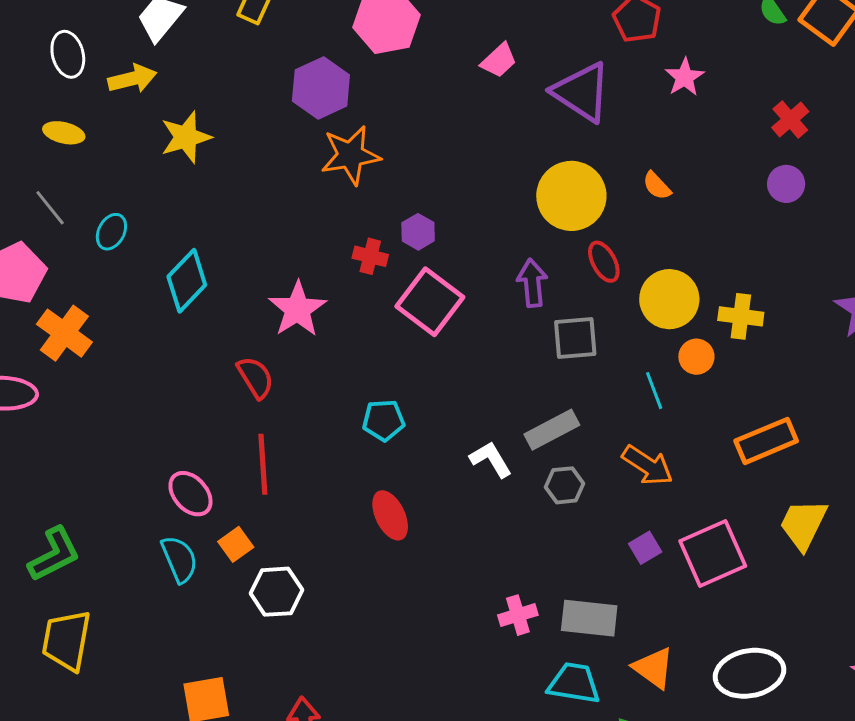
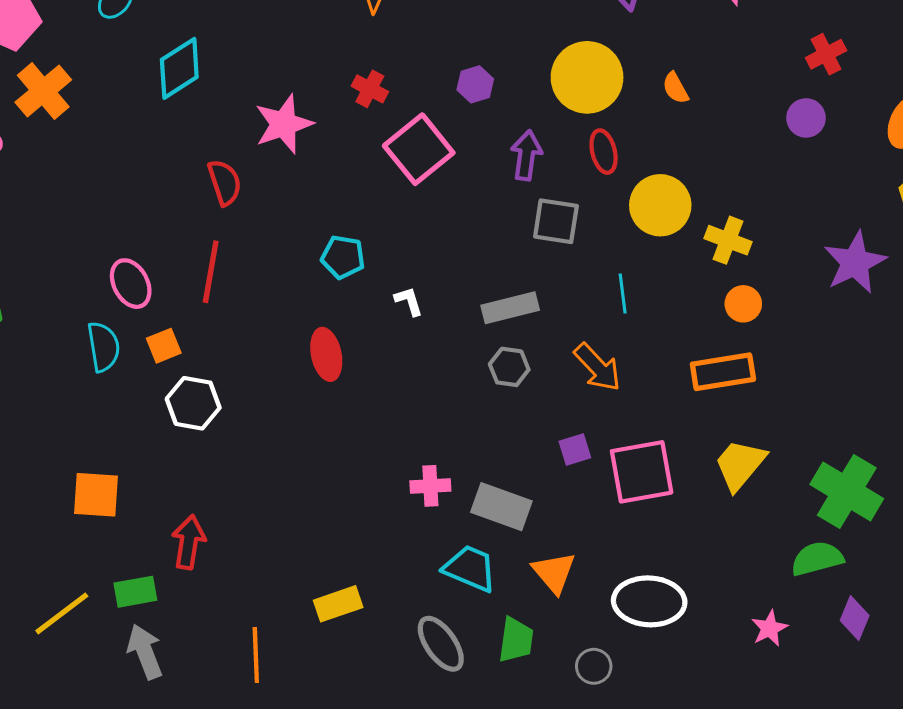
purple hexagon: (418, 232) -> (475, 84), moved
orange circle: (696, 357) -> (743, 304), moved
white L-shape: (491, 459) -> (409, 301), moved, size x0.7

